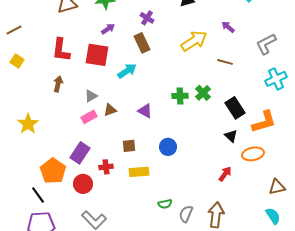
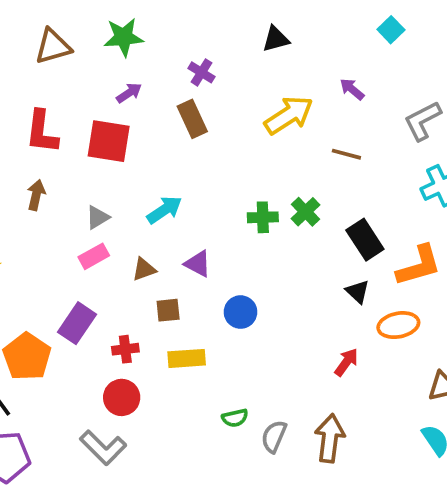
cyan arrow: (127, 71) -> (164, 210), moved
brown triangle: (110, 110) -> (144, 269), moved
purple triangle: (145, 111) -> (198, 264), moved
red circle: (83, 184) -> (122, 397), moved

